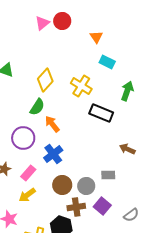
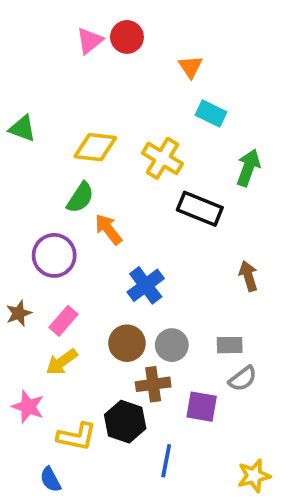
yellow diamond: (45, 80) -> (95, 147), turned 55
brown arrow: (127, 149) -> (248, 276), turned 49
blue cross: (53, 154) -> (146, 285), moved
gray rectangle: (108, 175) -> (230, 345), moved
purple square: (102, 206) -> (202, 407), moved, turned -30
gray semicircle: (131, 215) -> (243, 379), moved

